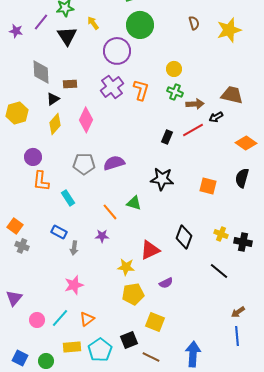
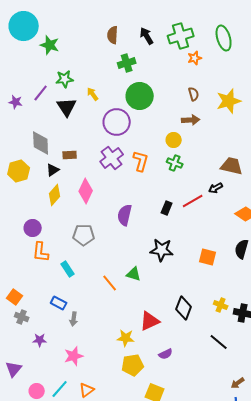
brown arrow: (195, 104) -> (191, 120), moved
yellow hexagon: (17, 113) -> (19, 171), moved
purple semicircle: (114, 163) -> (125, 215), moved, turned -60
purple star: (102, 236) -> (40, 340), moved

